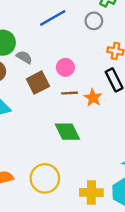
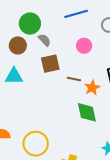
pink circle: (65, 67) -> (84, 46), moved
green diamond: (67, 132) -> (87, 112), moved

